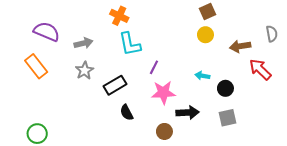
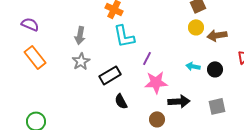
purple semicircle: (47, 32) -> (30, 24), moved, size x0.7
gray arrow: (83, 43) -> (80, 35), turned 114
brown arrow: (240, 46) -> (217, 35), moved
black circle: (225, 88) -> (215, 69), moved

